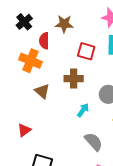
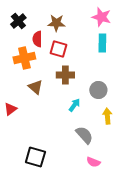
red square: (86, 51) -> (58, 49), moved
orange cross: (30, 61) -> (24, 58), turned -35
red triangle: (24, 130) -> (10, 109), moved

